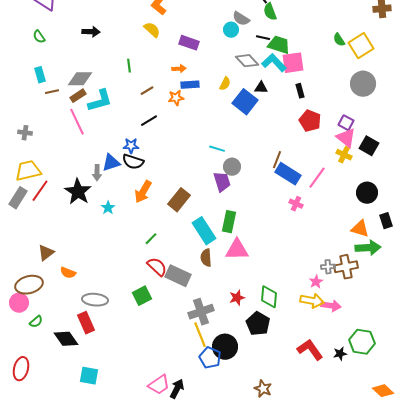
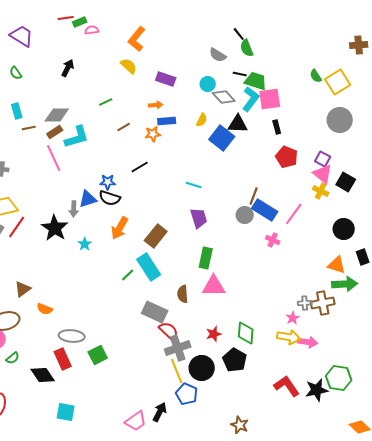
cyan circle: (231, 30) -> (208, 84), moved
black arrow: (91, 32) -> (68, 68), turned -66
cyan L-shape: (274, 63) -> (251, 99), turned 80
green line: (129, 66) -> (106, 102), turned 72
black triangle: (261, 88) -> (238, 124), size x1.5
black line: (149, 121) -> (140, 167), moved
gray circle: (232, 167) -> (245, 215), moved
cyan rectangle: (204, 231) -> (149, 267), moved
red semicircle: (157, 267) -> (169, 331), moved
green square: (142, 296) -> (98, 355), moved
black circle: (225, 347) -> (202, 368), moved
black star: (340, 354) -> (317, 390), size x1.6
black arrow: (177, 389) -> (160, 412), moved

